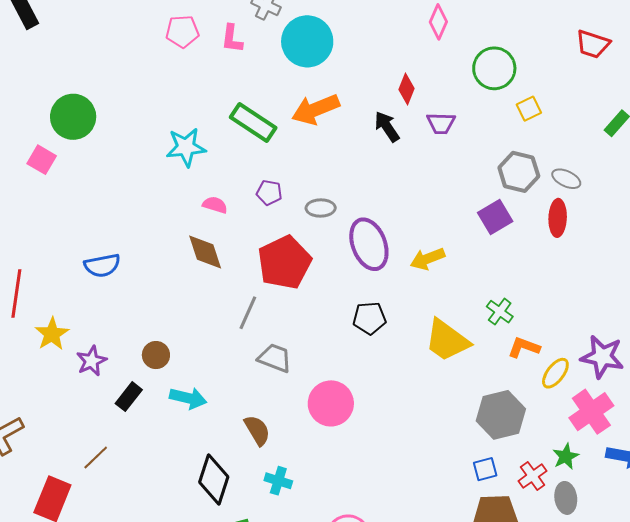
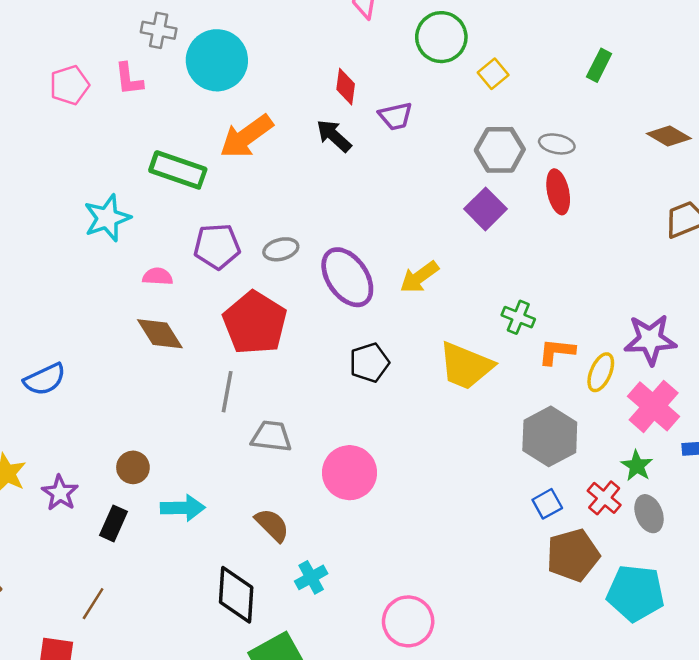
purple pentagon: (269, 193) -> (217, 246), size x1.5
cyan cross: (278, 481) -> (311, 577), turned -32

